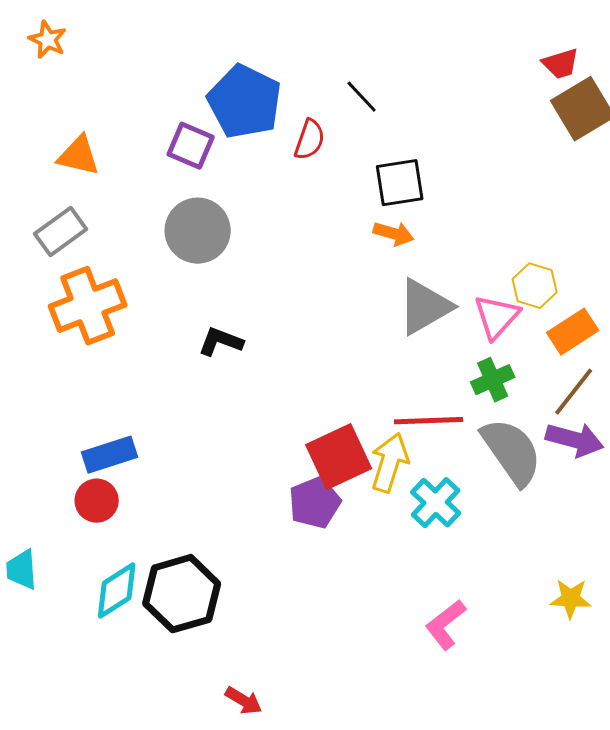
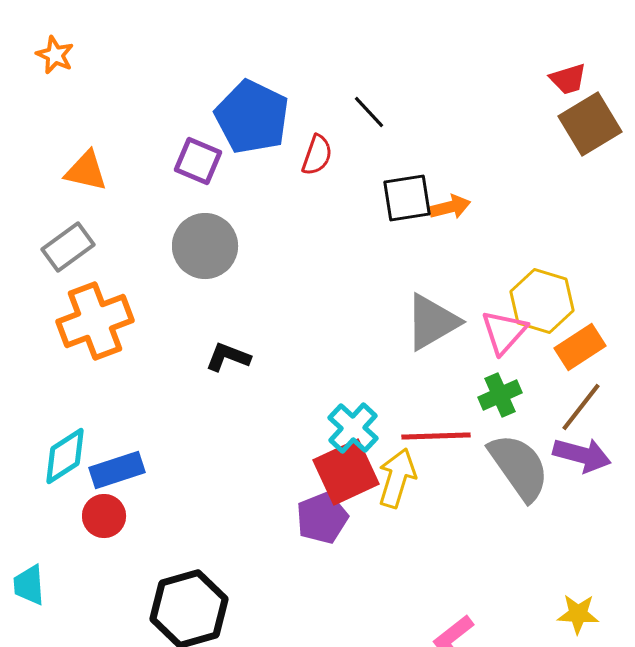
orange arrow: (394, 234) -> (450, 207), moved, turned -30
yellow hexagon: (535, 286) -> (542, 301), size x1.4
cyan cross: (436, 503) -> (353, 428), moved
cyan diamond: (117, 591) -> (65, 456), moved

